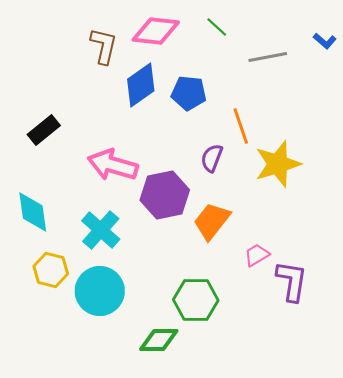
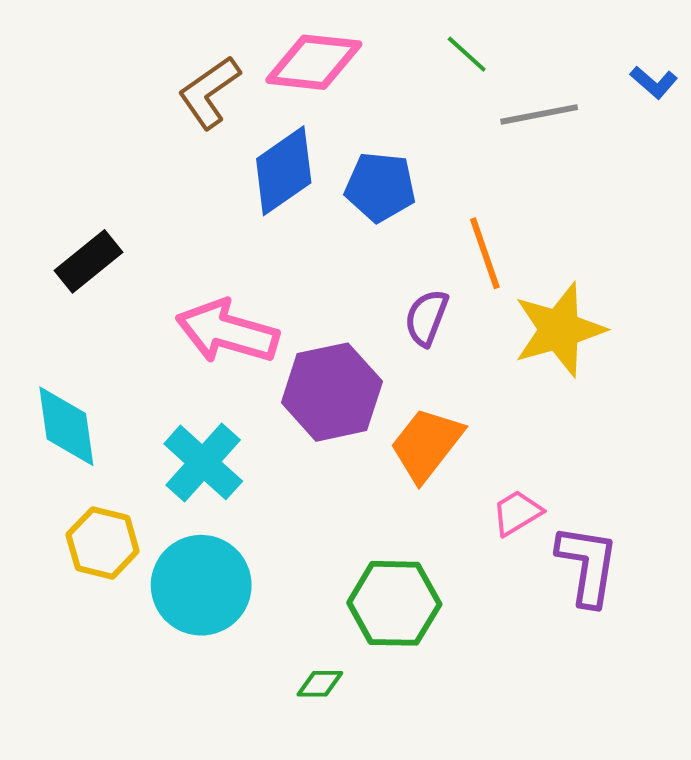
green line: (217, 27) -> (467, 54), moved
brown L-shape: (104, 46) -> (209, 92), turned -138
green diamond: (159, 340) -> (320, 684), size x0.6

